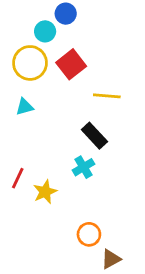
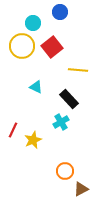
blue circle: (66, 14) -> (60, 12), moved
cyan triangle: (25, 107) -> (36, 87), moved, turned 40

